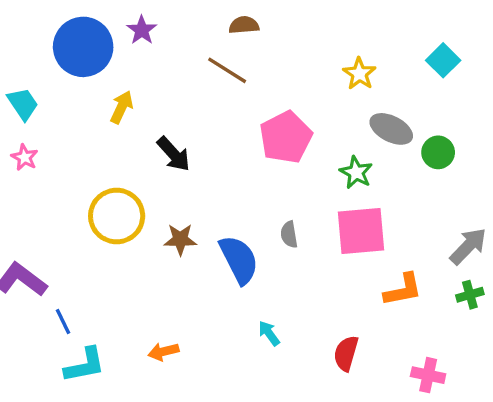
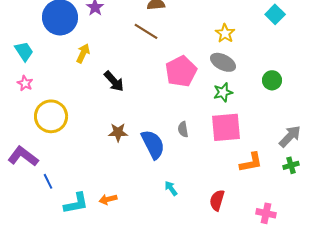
cyan square: (443, 60) -> (275, 14), moved
gray ellipse: (391, 129) -> (223, 62), moved
green star: (356, 172) -> (223, 92), turned 30
yellow circle: (117, 216) -> (51, 116), moved
cyan L-shape: (85, 365) -> (76, 203), moved

